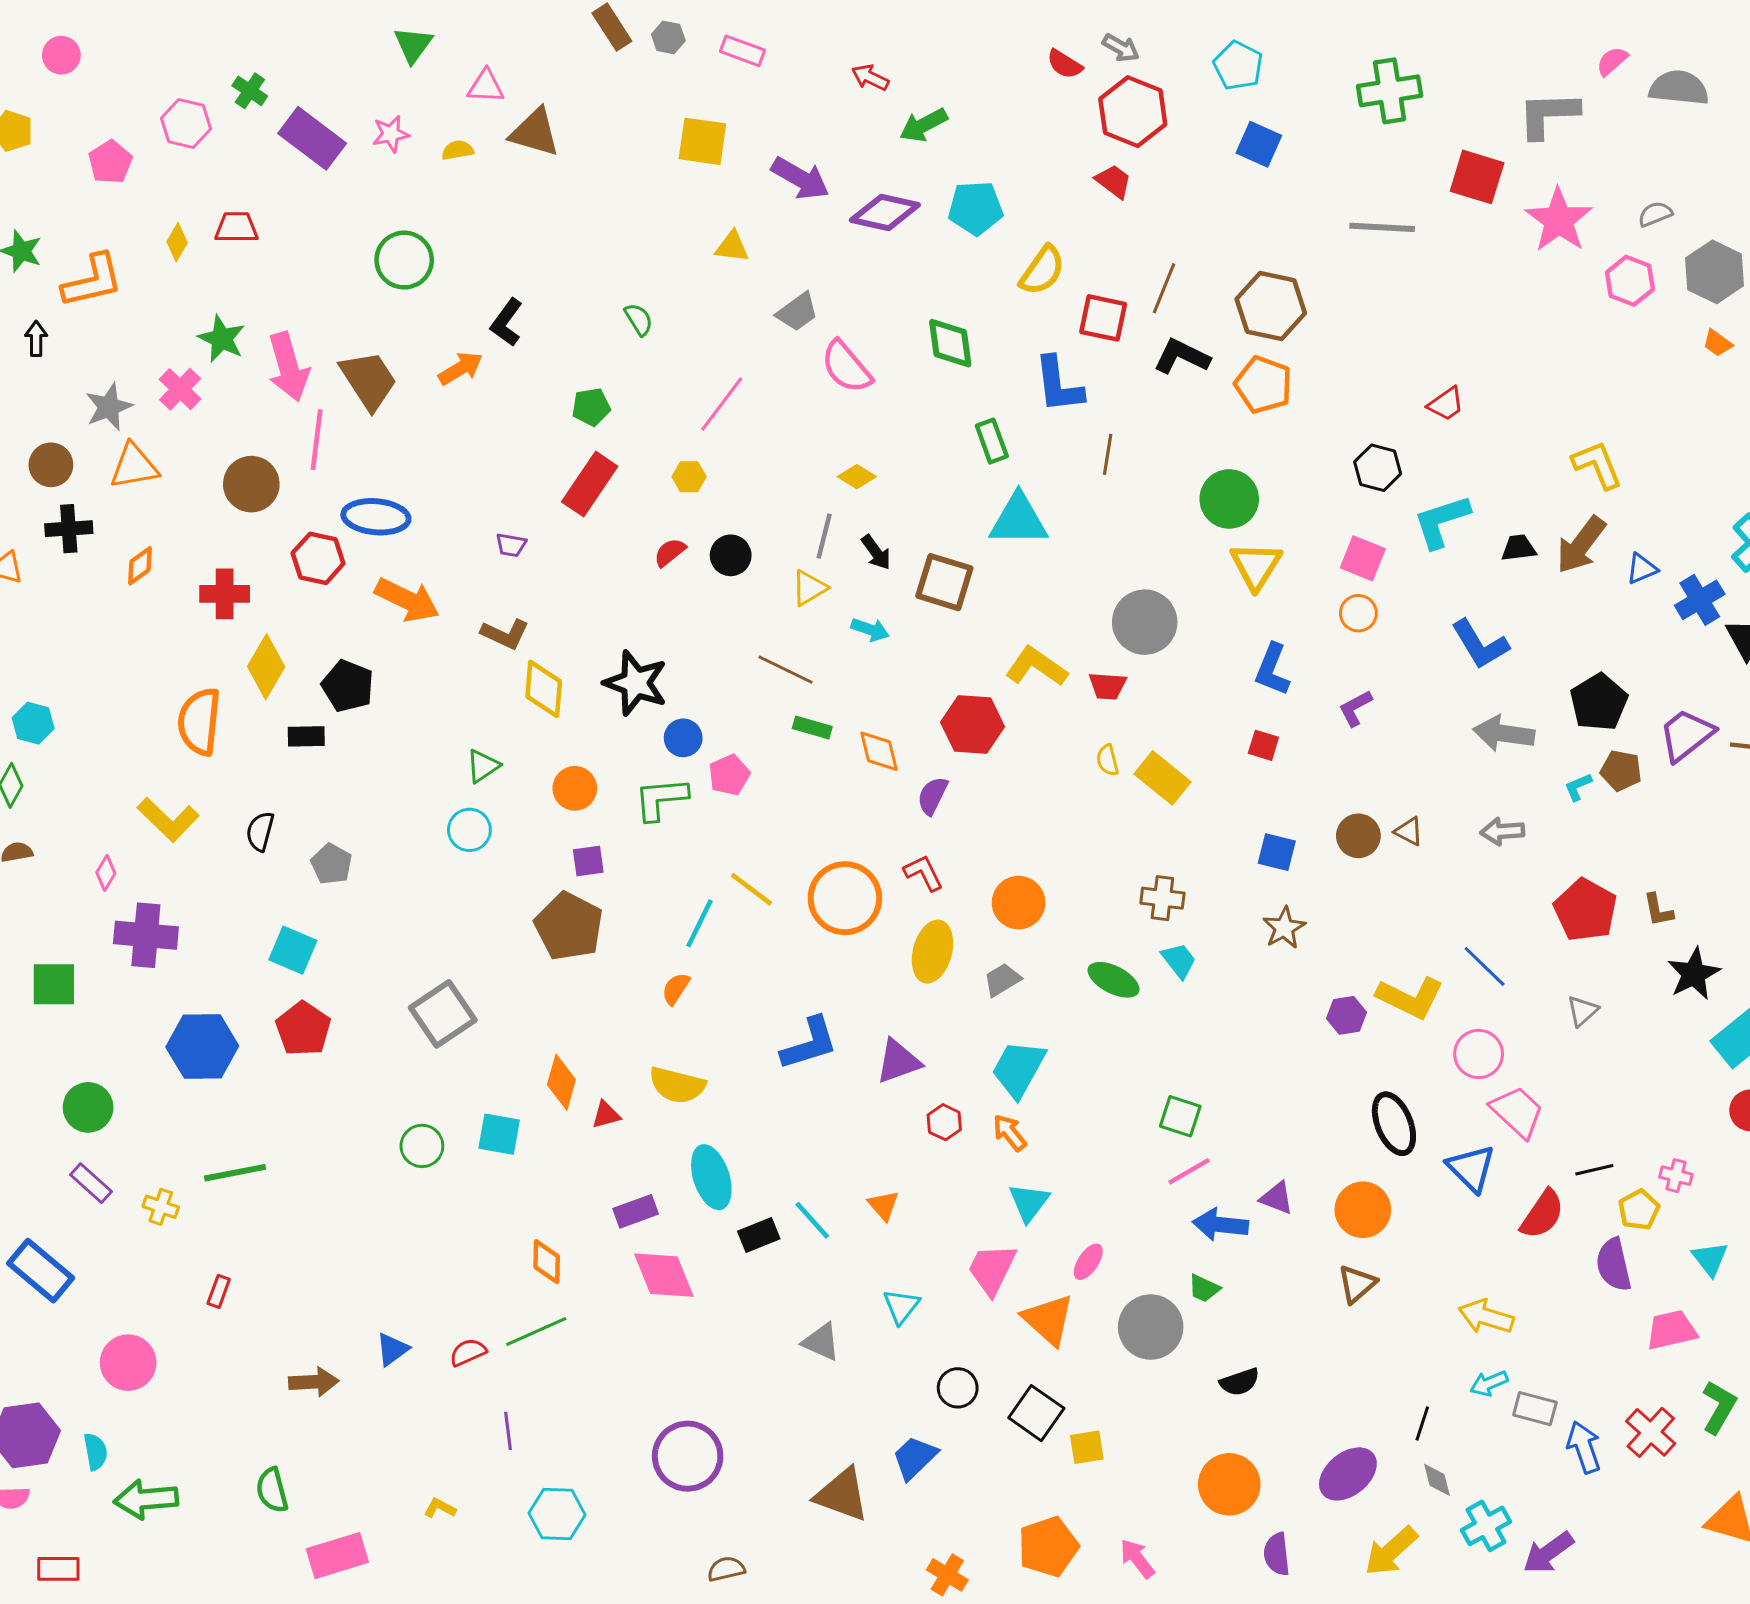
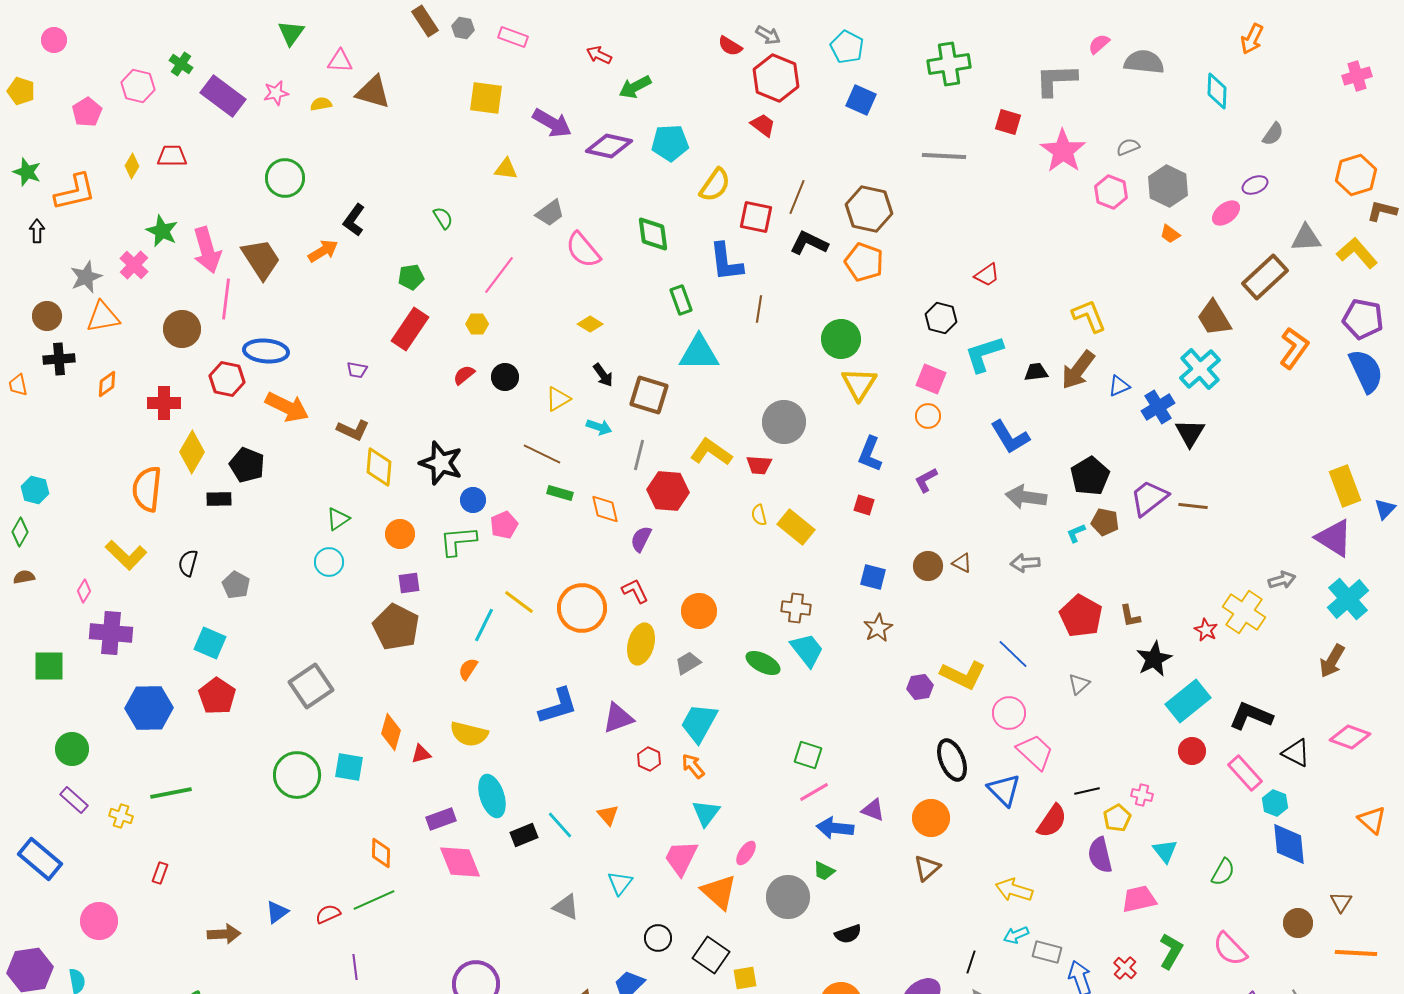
red square: (1477, 177) -> (1008, 122), size x0.7
gray line: (824, 536) -> (639, 455), moved
cyan trapezoid: (1179, 960) -> (807, 650), size x1.4
green circle: (422, 1146) -> (297, 775), size x1.6
red cross: (1651, 1432) -> (1125, 968), size x0.7

